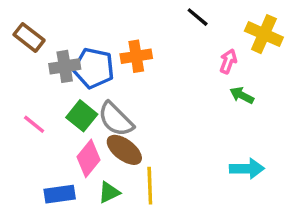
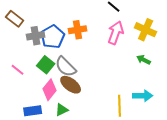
yellow cross: (264, 34) -> (146, 30), moved
pink arrow: (228, 61) -> (116, 33), moved, size x1.6
blue pentagon: (94, 68) -> (53, 37), turned 30
green arrow: (242, 95) -> (144, 60), moved
yellow line: (150, 186) -> (120, 106), moved

